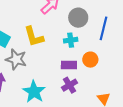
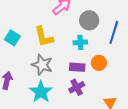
gray star: (16, 59) -> (42, 65), moved

